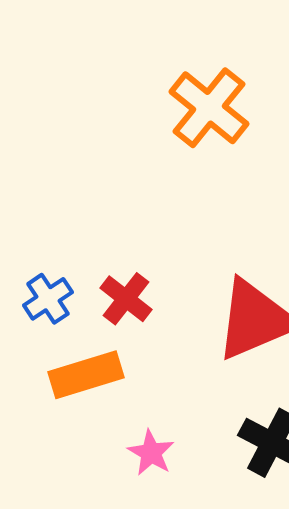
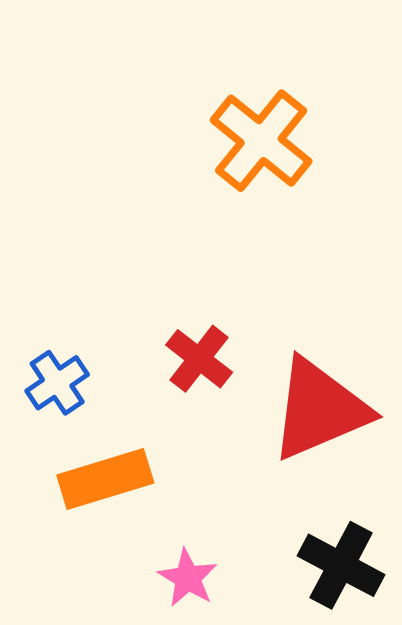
red cross: (126, 299) -> (199, 359), moved

